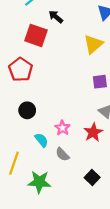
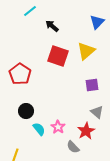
red square: (36, 35) -> (58, 56), moved
cyan semicircle: (41, 140) -> (39, 129), moved
gray semicircle: (62, 154) -> (73, 147), moved

